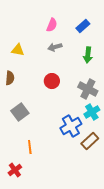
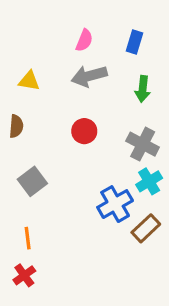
blue rectangle: (83, 26) -> (135, 42), turned -32
gray arrow: (55, 47) -> (89, 76), size x1.5
orange line: (30, 147) -> (28, 238), moved

